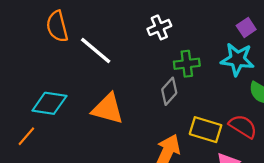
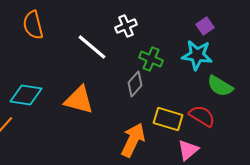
white line: (96, 51) -> (92, 47), moved
green cross: (187, 64) -> (151, 59), turned 30

